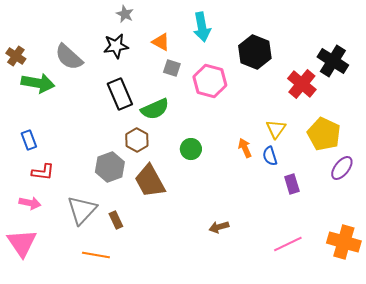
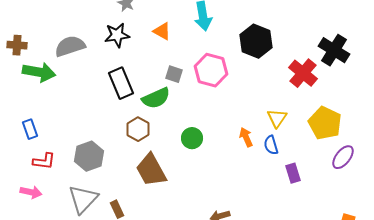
brown cross: (16, 56) -> (17, 45), turned -30
gray semicircle: (69, 57) -> (70, 46), turned 120
gray square: (172, 68) -> (174, 74), moved
gray hexagon: (110, 167) -> (89, 156), moved

